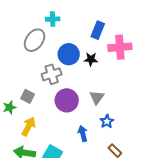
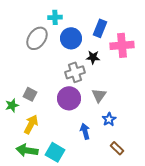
blue circle: (69, 54) -> (71, 38), moved
gray cross: (52, 74) -> (75, 72), moved

